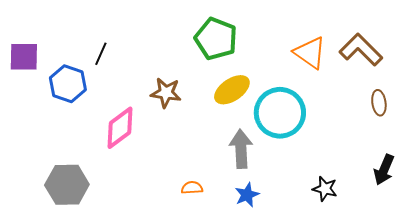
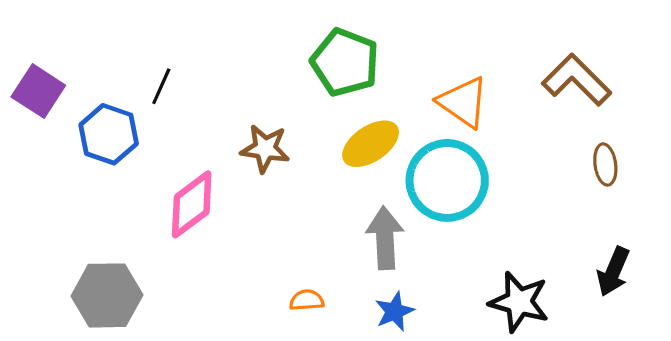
orange triangle: (310, 53) -> (463, 102), moved
purple square: (24, 57) -> (38, 91), turned 32
black star: (325, 189) -> (519, 302), size x1.5

